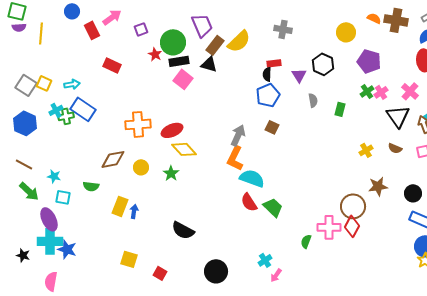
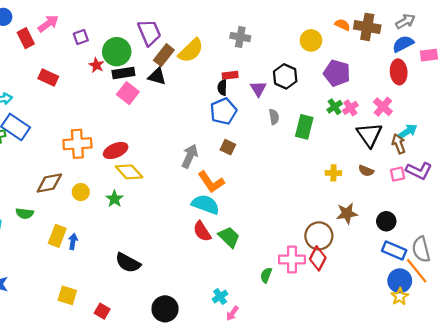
green rectangle: (340, 109) -> (304, 127), size x1.5
yellow cross: (366, 150) -> (333, 173), turned 32
orange L-shape: (235, 158) -> (211, 182), moved, turned -60

